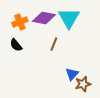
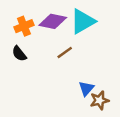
cyan triangle: (69, 18) -> (83, 21), turned 30
brown line: (54, 44) -> (65, 53), turned 32

